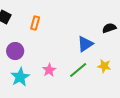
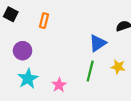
pink star: (49, 70) -> (59, 85), moved
green line: (78, 70) -> (90, 71), turned -36

